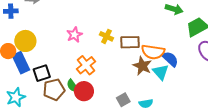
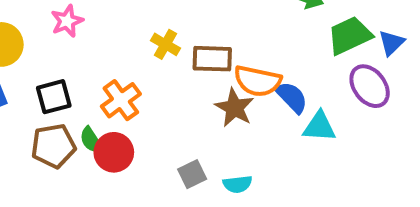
pink star: (74, 35) -> (67, 21), moved
cyan triangle: (161, 72) -> (319, 127), moved, turned -48
black square: (42, 73) -> (54, 97), moved

